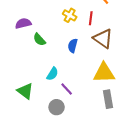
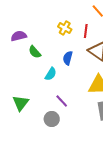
cyan semicircle: (52, 74) -> (51, 74), moved
green triangle: (25, 91) -> (21, 103), turned 30

